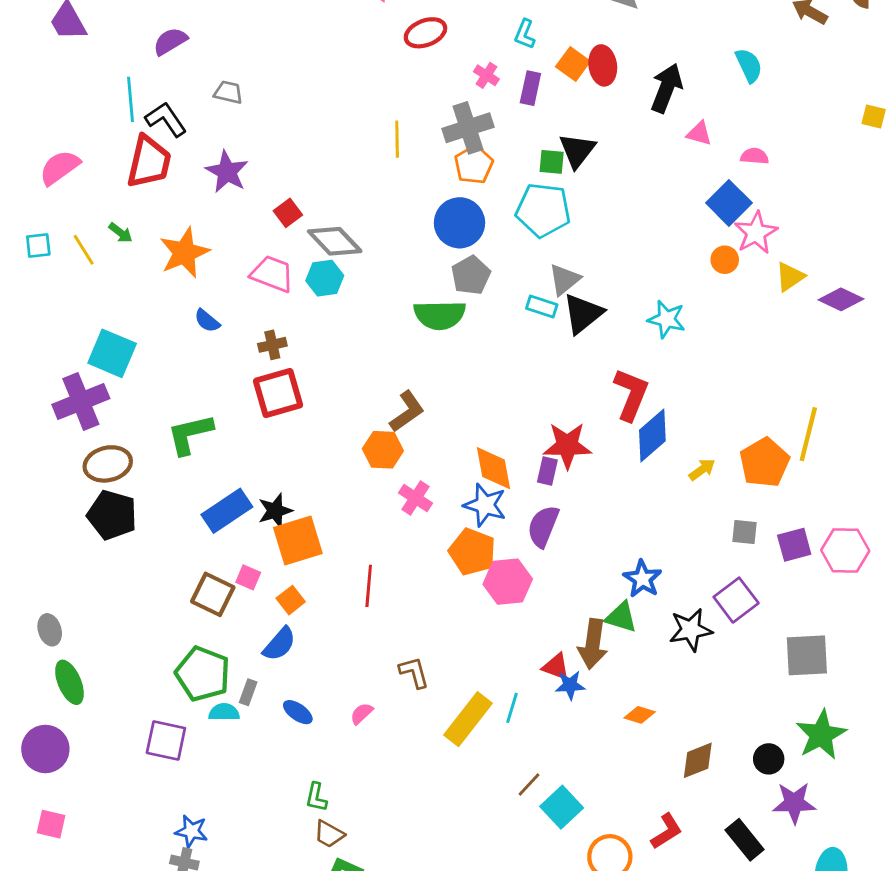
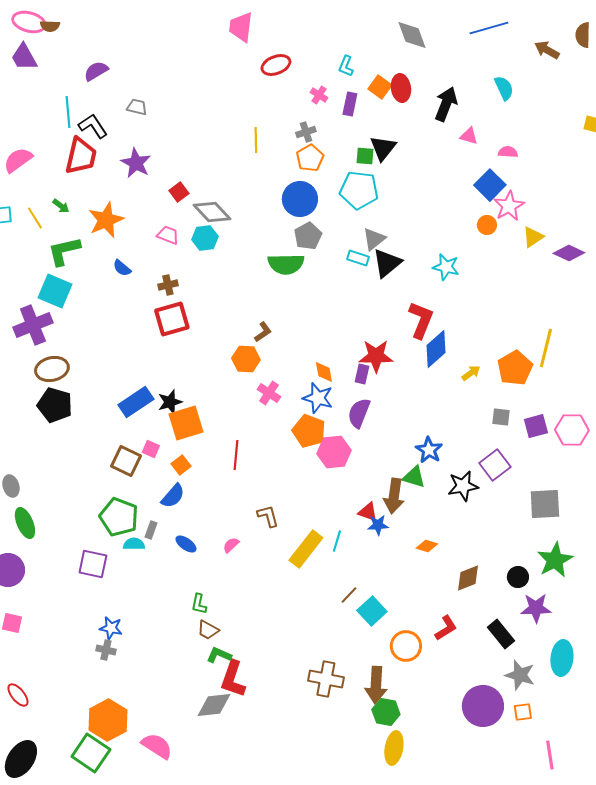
gray cross: (468, 128) -> (306, 132), size x0.6
pink trapezoid: (272, 274) -> (168, 235), size x0.7
brown L-shape: (407, 411) -> (263, 332), size x0.7
green L-shape: (190, 434) -> (64, 251), moved
orange diamond: (494, 468) -> (324, 372), size x0.7

